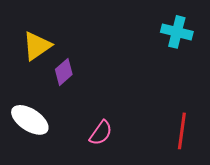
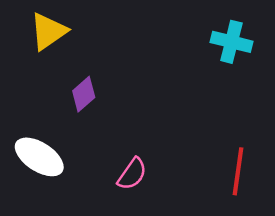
yellow triangle: (37, 46) -> (48, 31), moved

